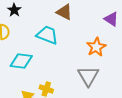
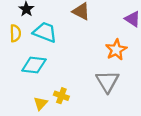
cyan trapezoid: (47, 35) -> (45, 32), moved

